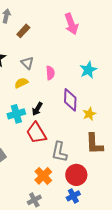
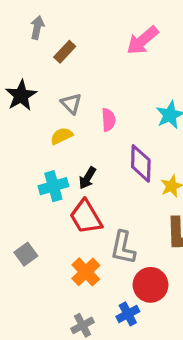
pink arrow: (71, 24) -> (142, 40), turned 70
orange cross: (43, 176) -> (86, 272), moved
blue cross: (73, 196) -> (128, 314), moved

